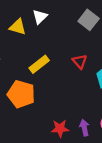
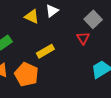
red triangle: (80, 62) -> (83, 38), moved

